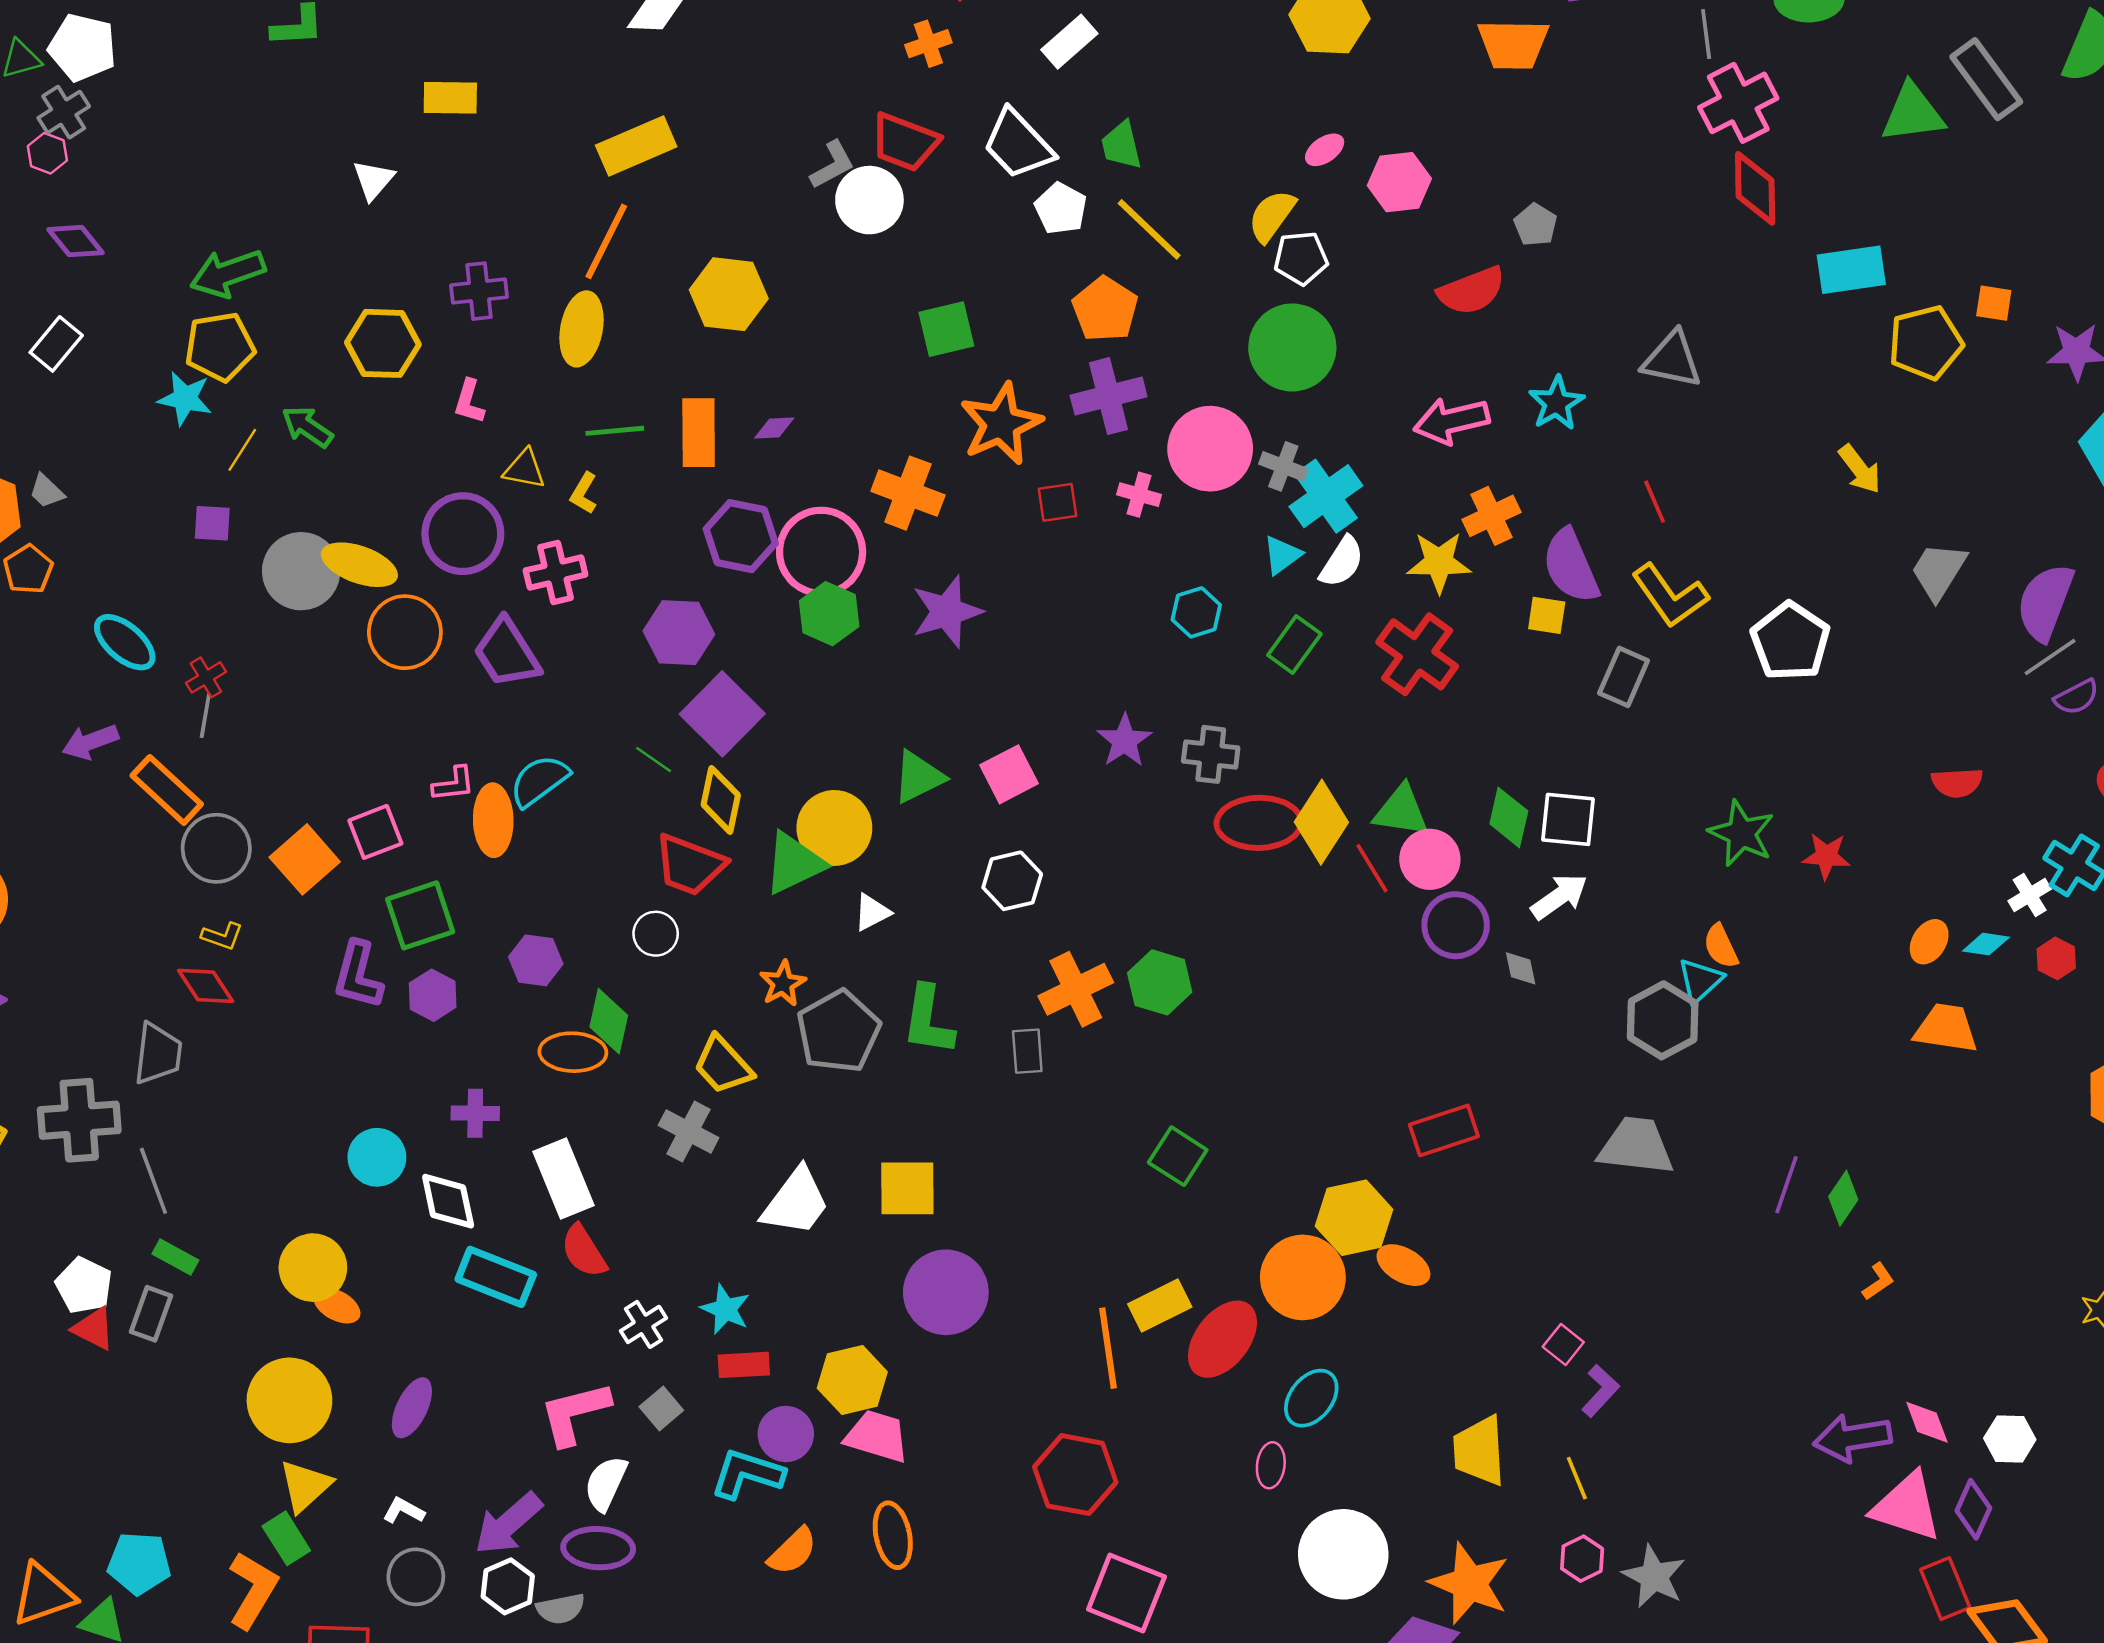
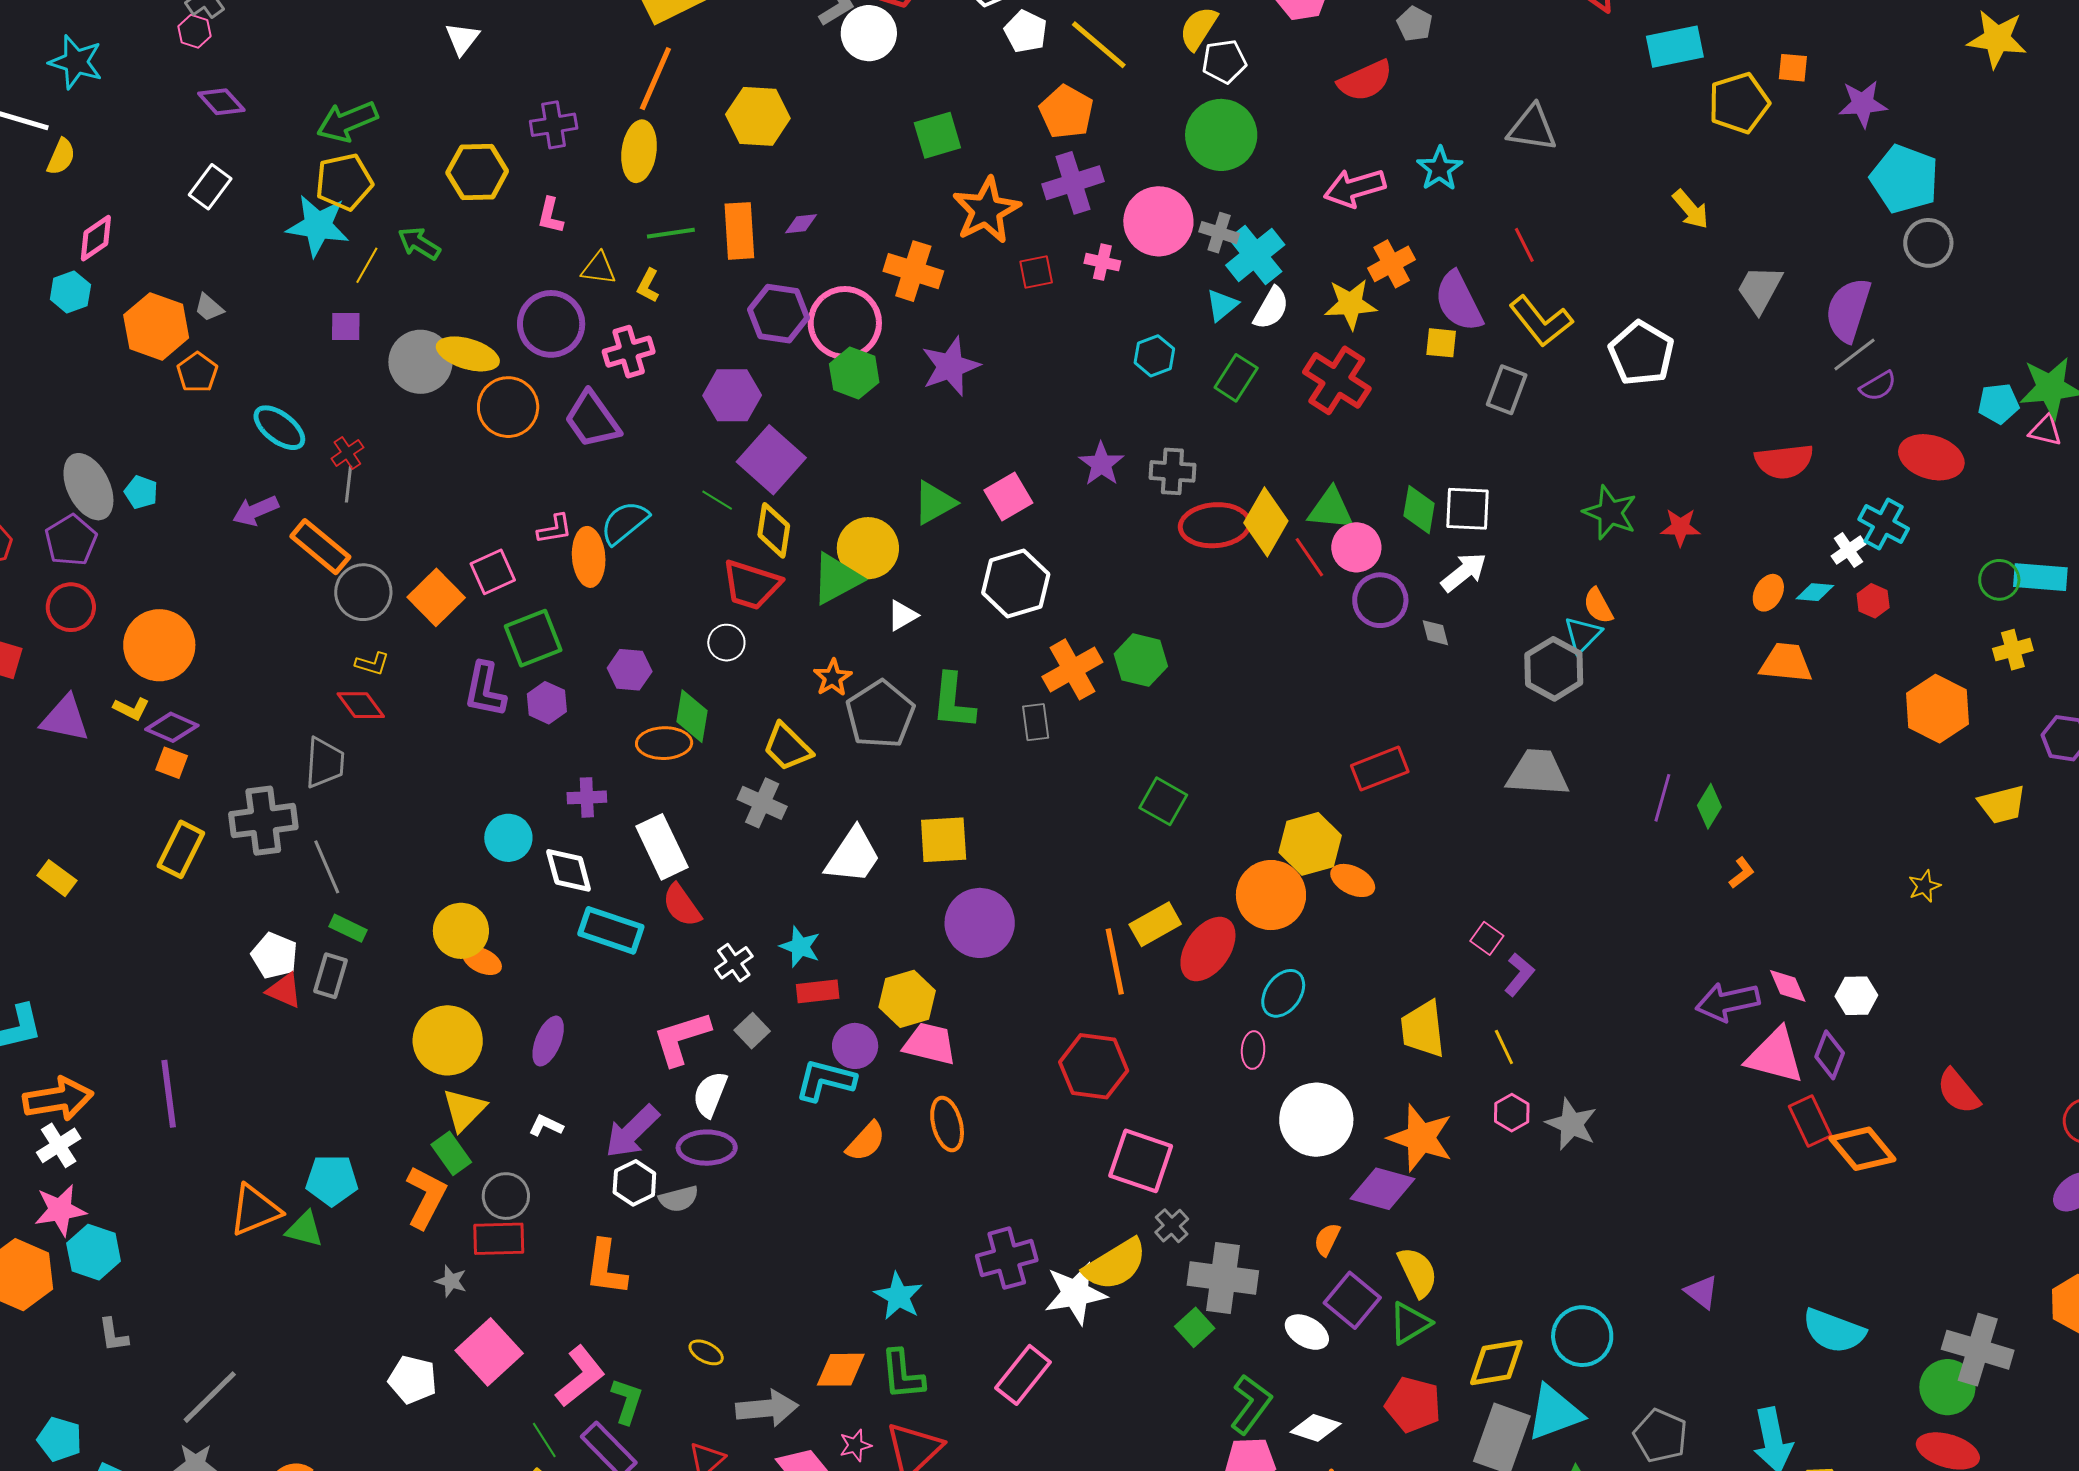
cyan star: (185, 398) -> (318, 226), size x1.4
red semicircle: (1957, 783) -> (1784, 461), size x1.4
white hexagon: (1012, 881) -> (1016, 584), size x1.4
gray circle: (416, 1577) -> (506, 1196), moved

